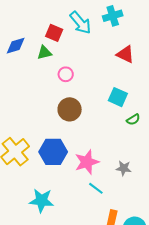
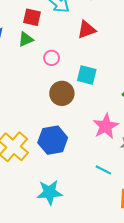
red triangle: (125, 54) -> (87, 30), moved, turned -36
cyan square: (118, 97) -> (87, 75), moved
pink star: (87, 162) -> (106, 126), moved

